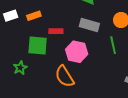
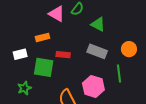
white rectangle: (11, 16) -> (20, 54), moved
pink hexagon: (77, 52) -> (93, 86), moved

